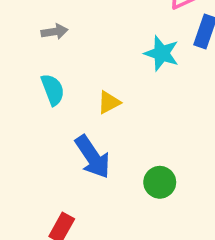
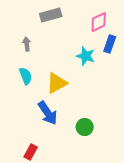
gray arrow: (54, 32) -> (27, 44), turned -88
yellow triangle: (109, 102) -> (57, 83), size x1.6

